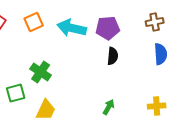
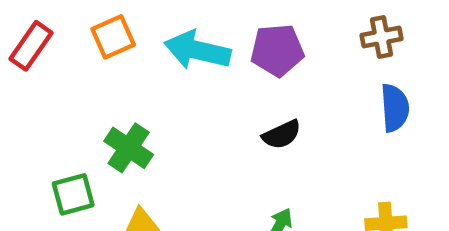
black semicircle: (113, 56) -> (282, 135), moved, turned 60

